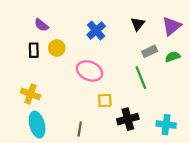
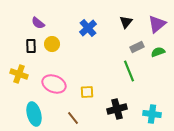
pink ellipse: (90, 71) -> (54, 84), moved
yellow cross: (30, 94) -> (19, 74), moved
yellow square: (105, 100) -> (87, 92), moved
brown line: (80, 129) -> (73, 118), turned -48

